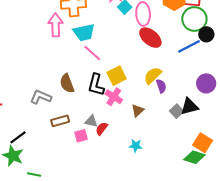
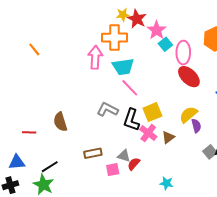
brown semicircle: (67, 83) -> (60, 122), moved
gray L-shape: (41, 97) -> (107, 109), moved
brown triangle: (138, 110) -> (168, 137), moved

